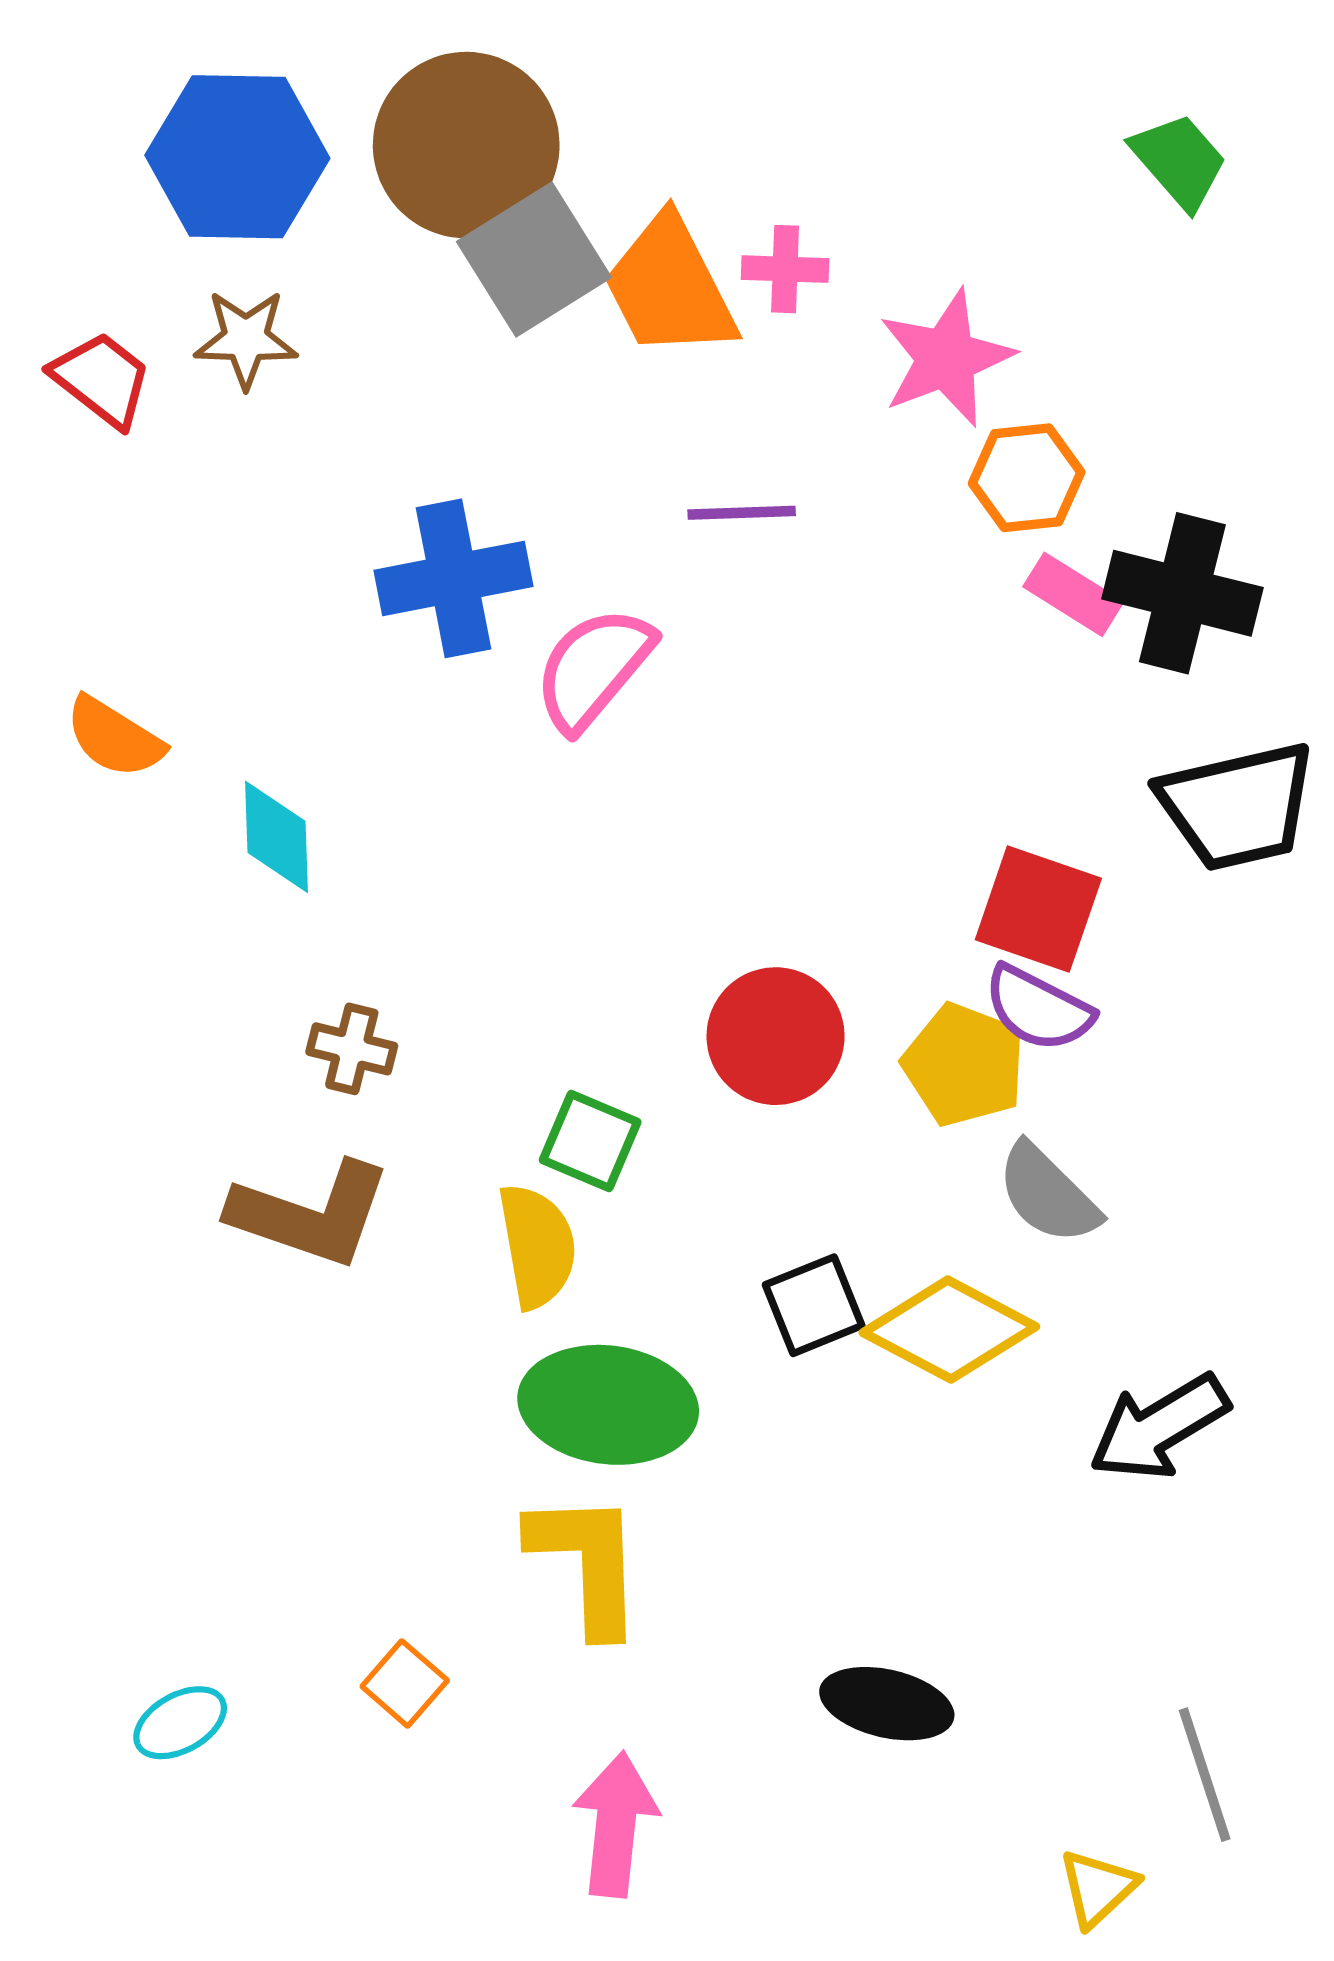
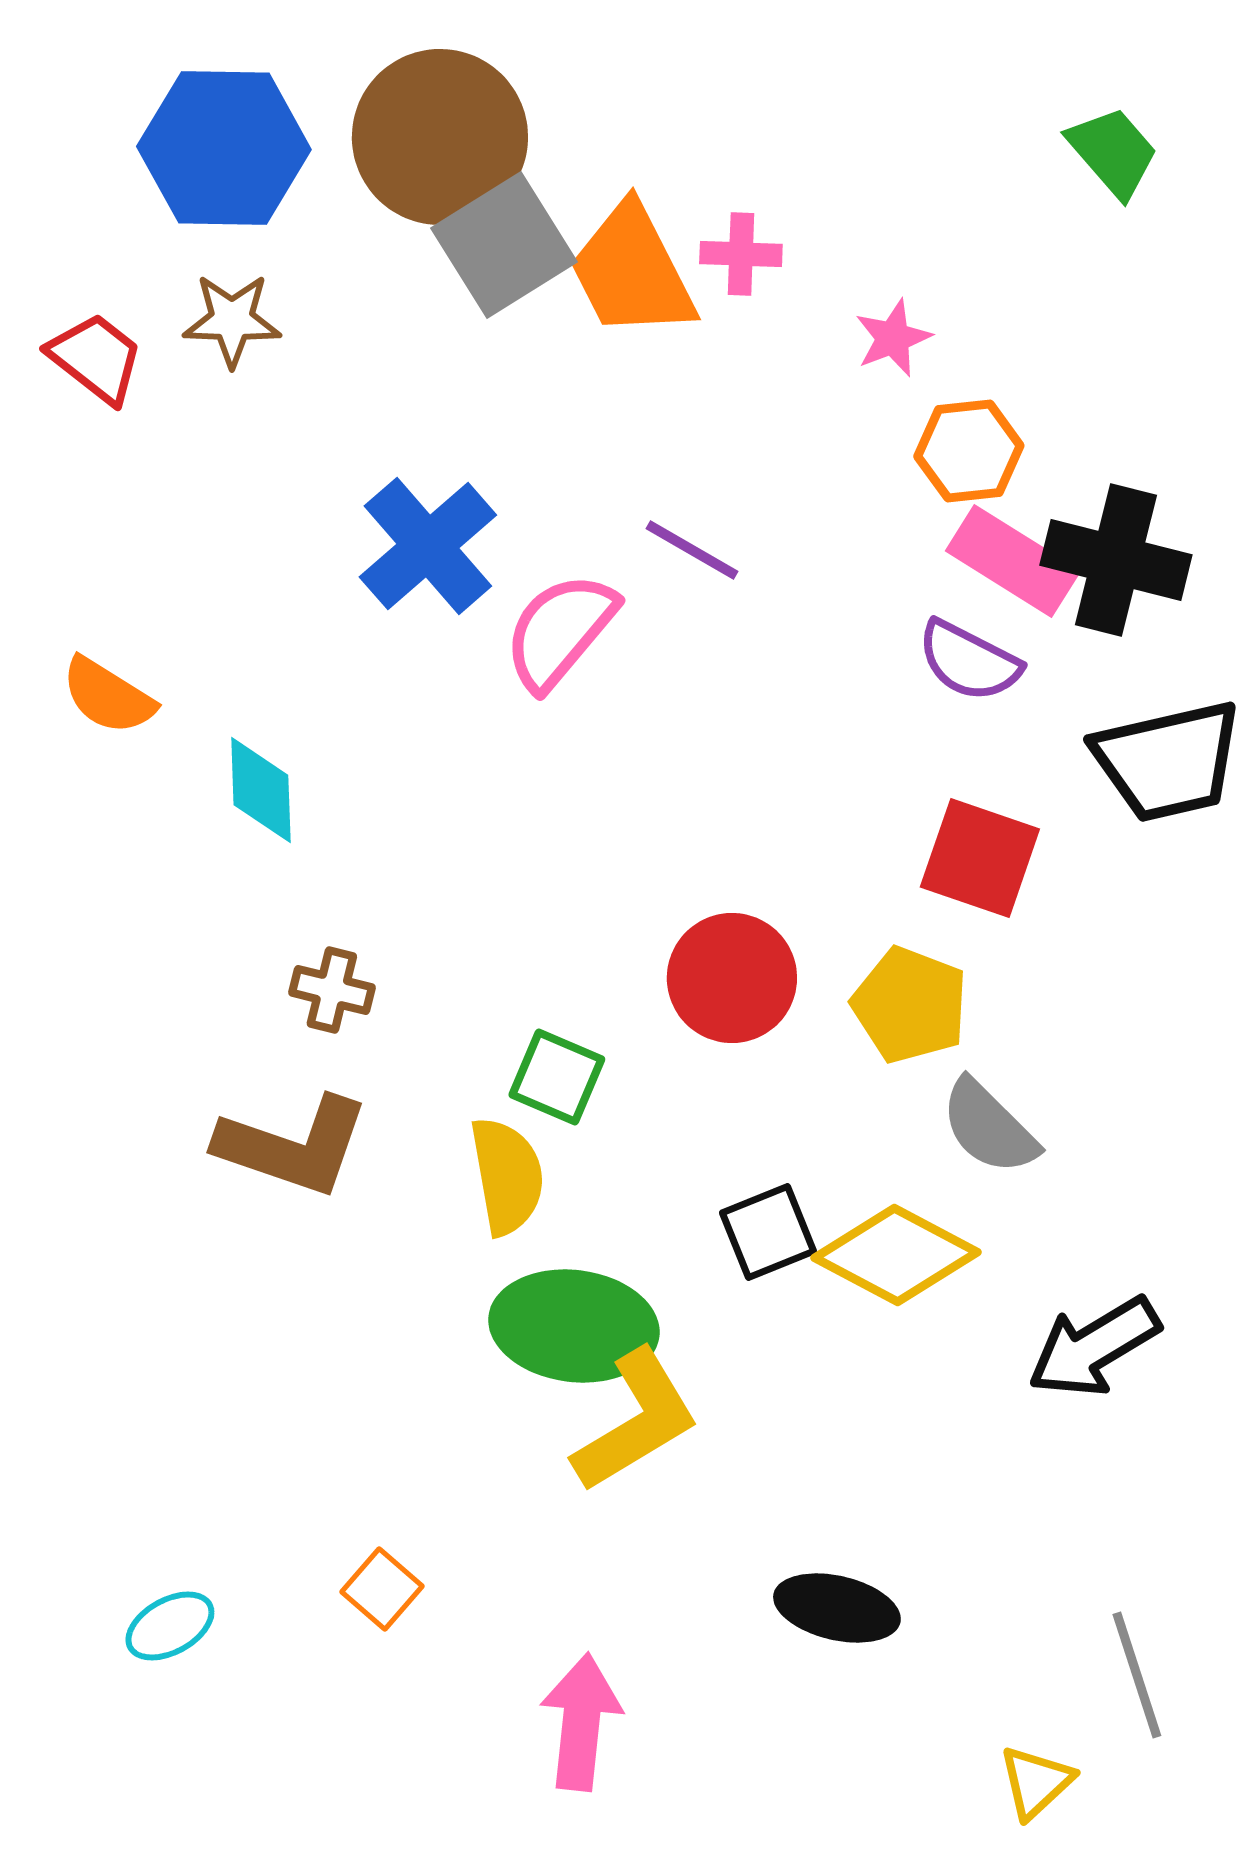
pink star: (946, 358) -> (893, 338), size x0.6
purple line: (742, 513) -> (692, 550), moved, turned 32
blue cross: (453, 578) -> (428, 546), turned -30
pink rectangle: (1073, 594) -> (1013, 561), size x1.4
purple semicircle: (1038, 1009) -> (969, 661), moved
yellow L-shape: (587, 1563) -> (636, 1421), moved, turned 61

